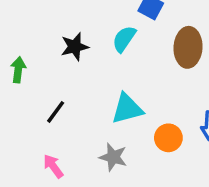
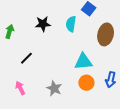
cyan semicircle: (124, 39) -> (71, 24), turned -35
cyan triangle: (127, 109) -> (83, 62), moved

